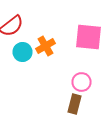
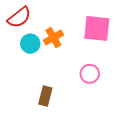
brown rectangle: (74, 104) -> (45, 96), moved

